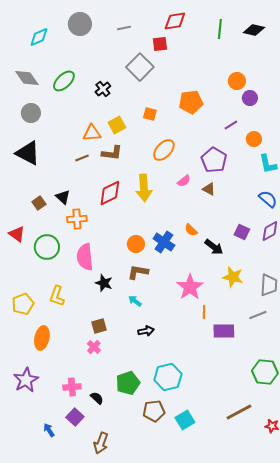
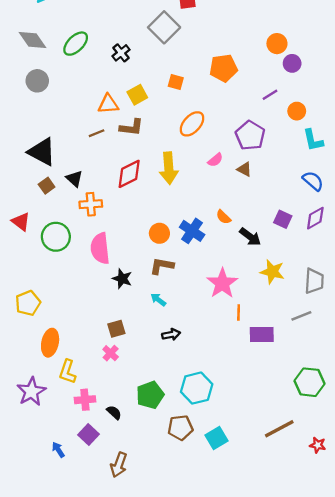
black triangle: (28, 153) -> (42, 152), moved
yellow L-shape: (57, 296) -> (67, 372), moved

